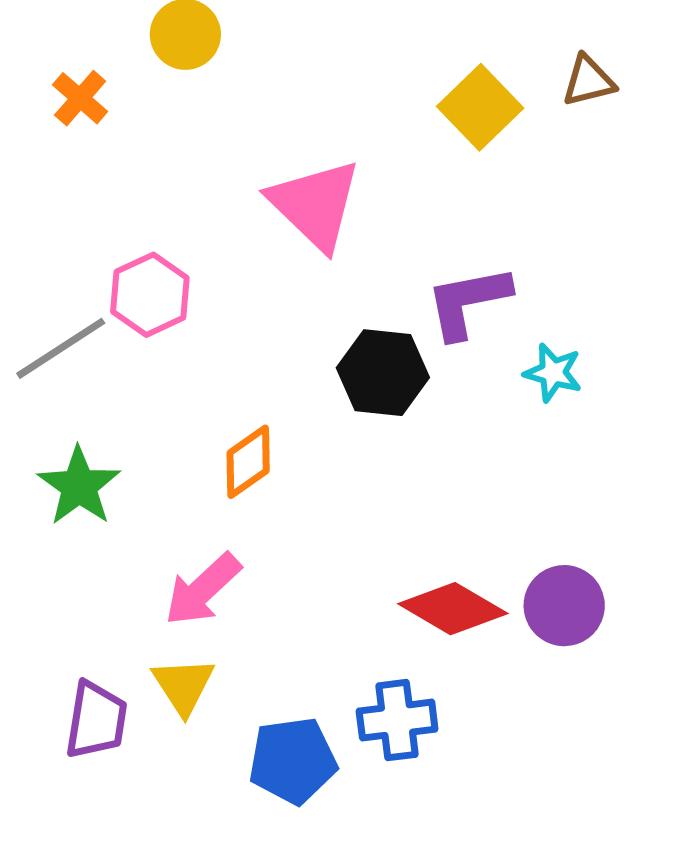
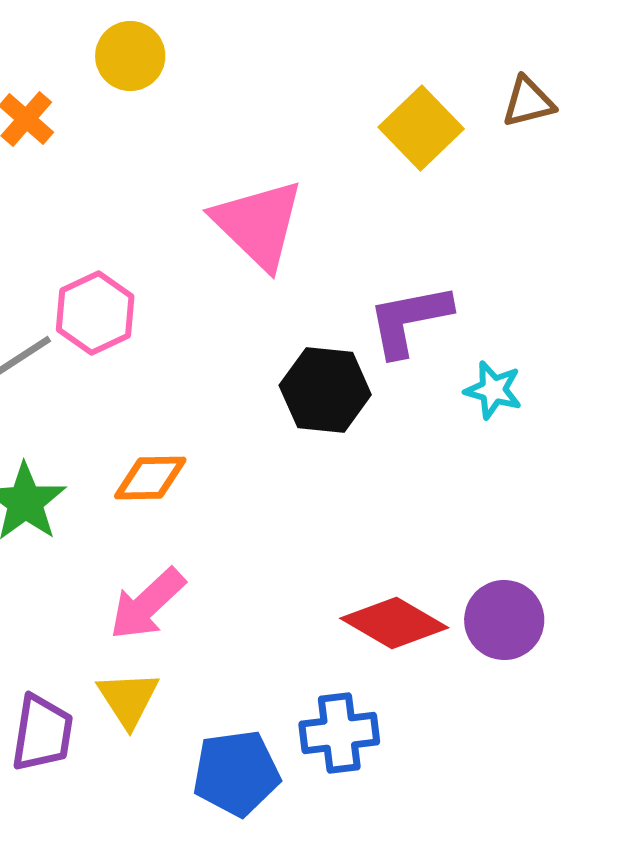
orange diamond: (248, 462) -> (150, 478), moved, turned 34

